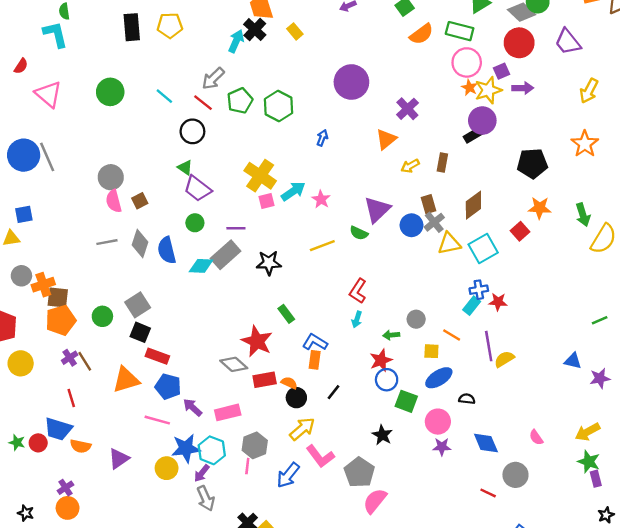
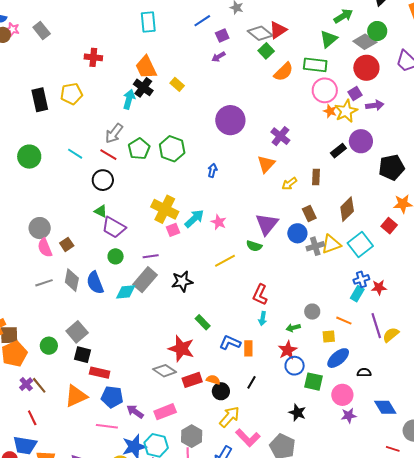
purple circle: (482, 121) -> (361, 141), moved
gray cross: (434, 222) -> (315, 246), moved, turned 30
orange rectangle: (315, 360) -> (248, 348), moved

